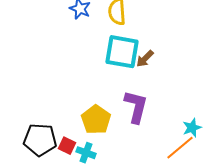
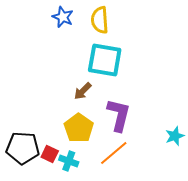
brown arrow: (145, 59) -> (83, 91), moved
orange line: (180, 148) -> (114, 153), moved

